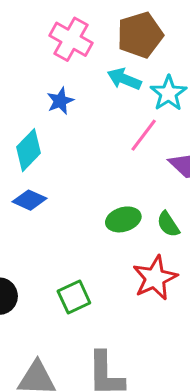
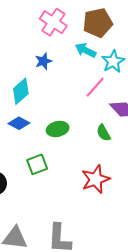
green ellipse: (123, 219) -> (58, 129), moved
green semicircle: (168, 224) -> (104, 133), moved
green square: (74, 297) -> (37, 164), moved

